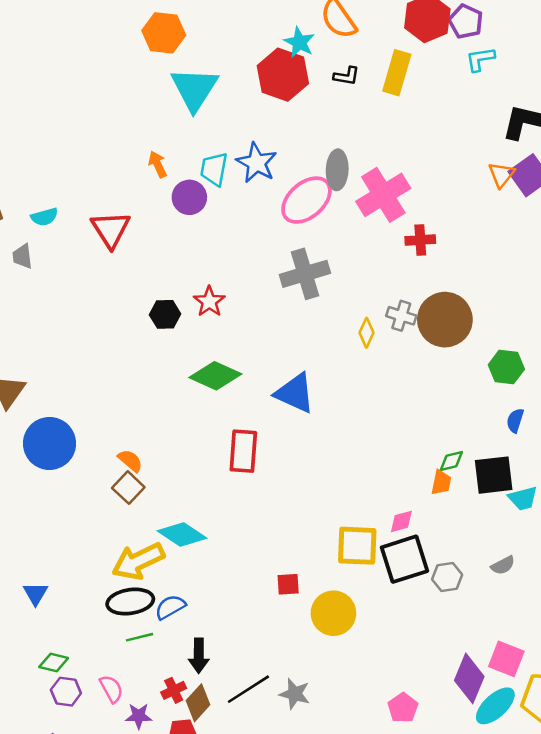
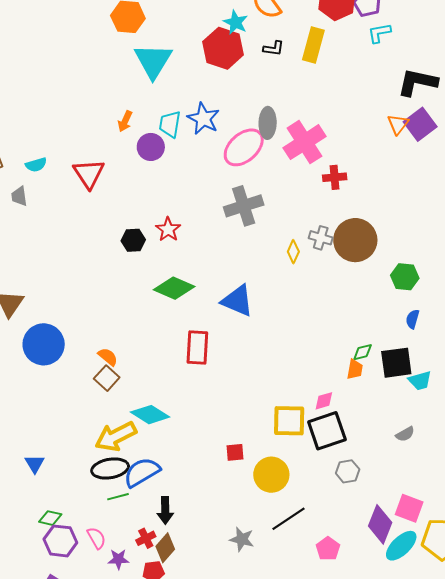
orange arrow: (158, 164) -> (125, 121), turned -130
gray hexagon: (447, 577) -> (348, 471), moved
blue semicircle: (170, 607) -> (142, 472), size x1.5
black line: (248, 689) -> (288, 519), moved
purple hexagon: (66, 692) -> (60, 541), size x1.4

